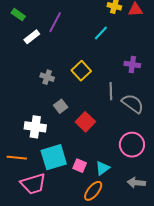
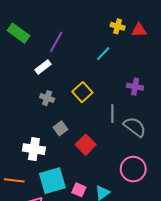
green rectangle: (18, 15) -> (18, 33), size x1.5
white rectangle: (32, 37) -> (43, 67), moved

